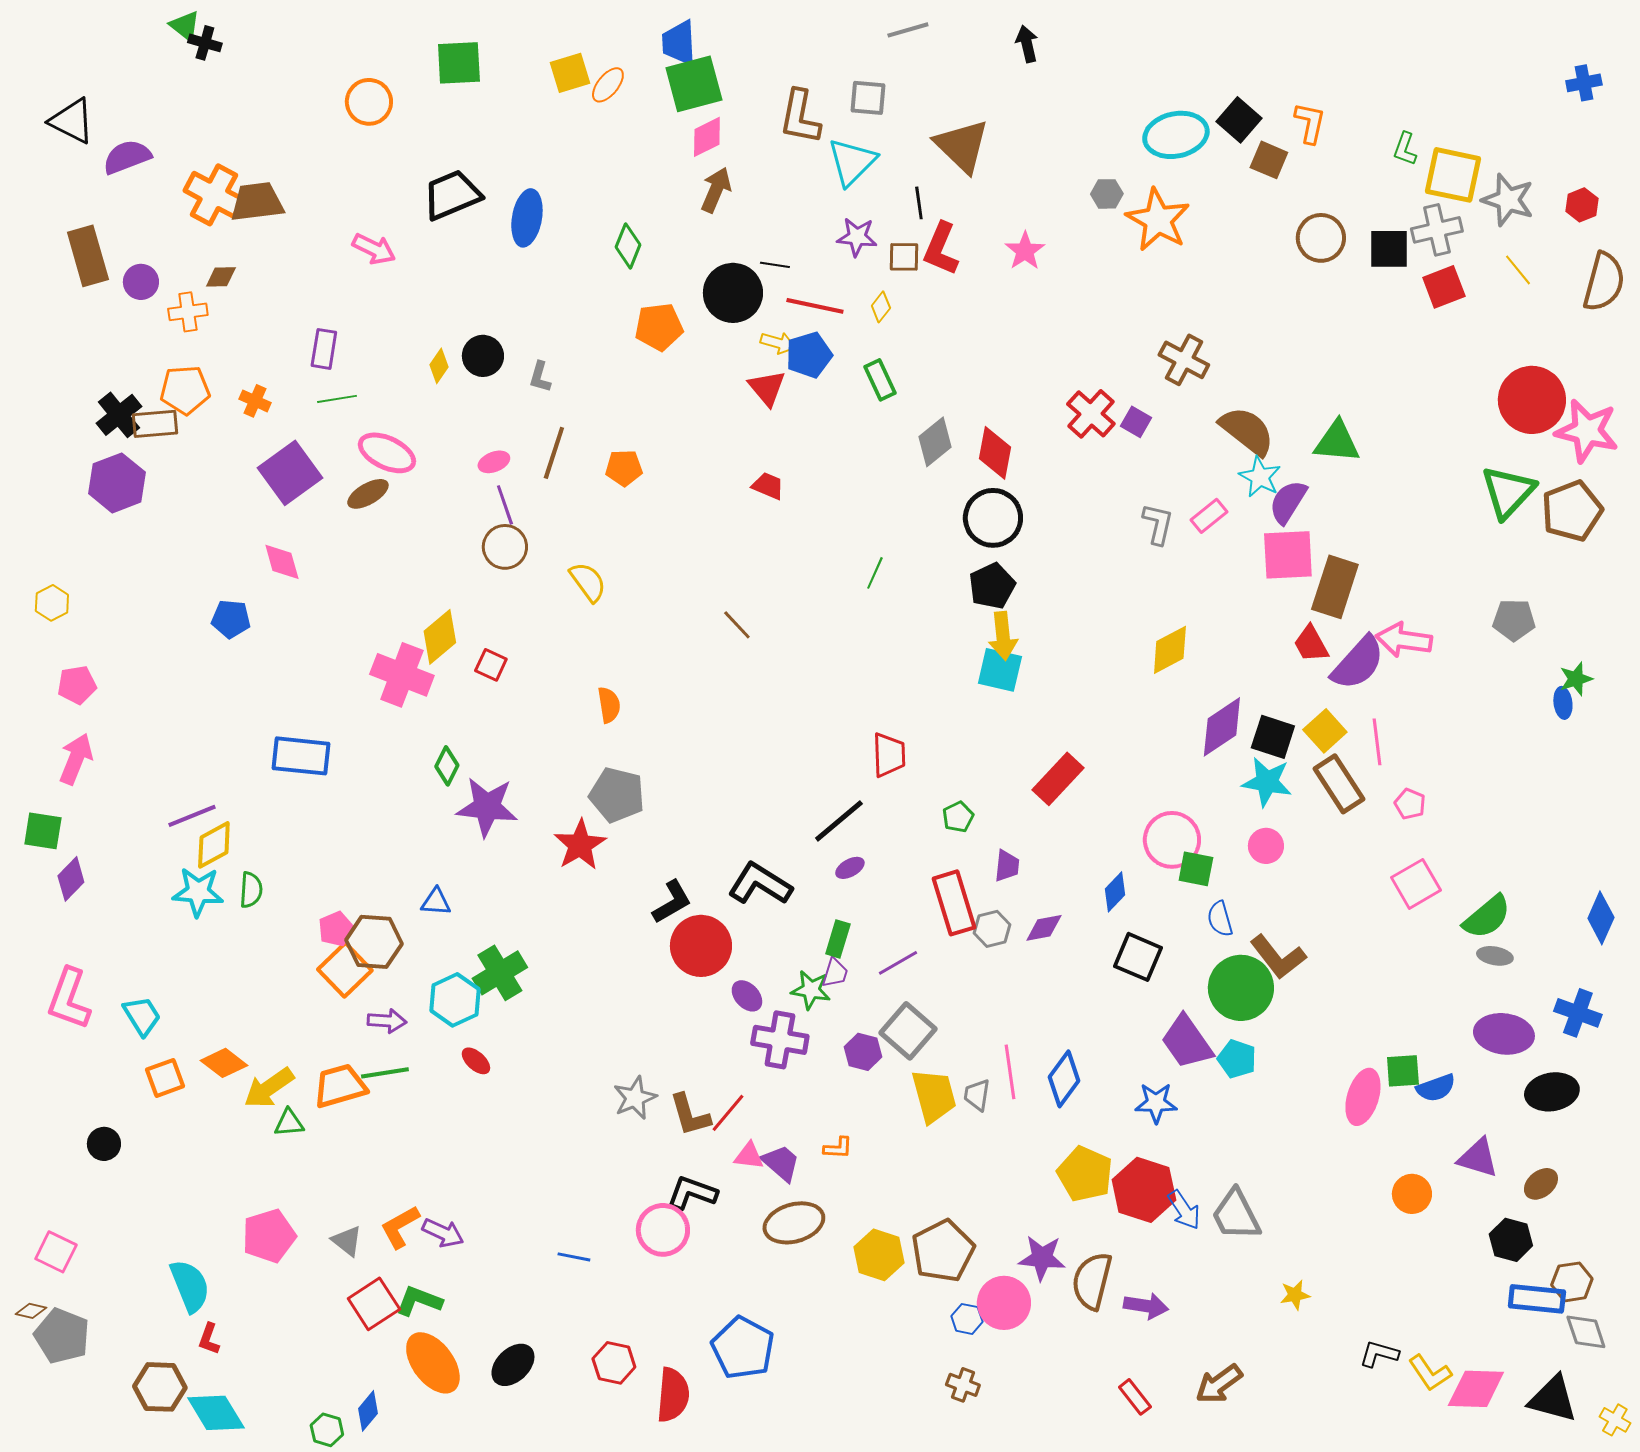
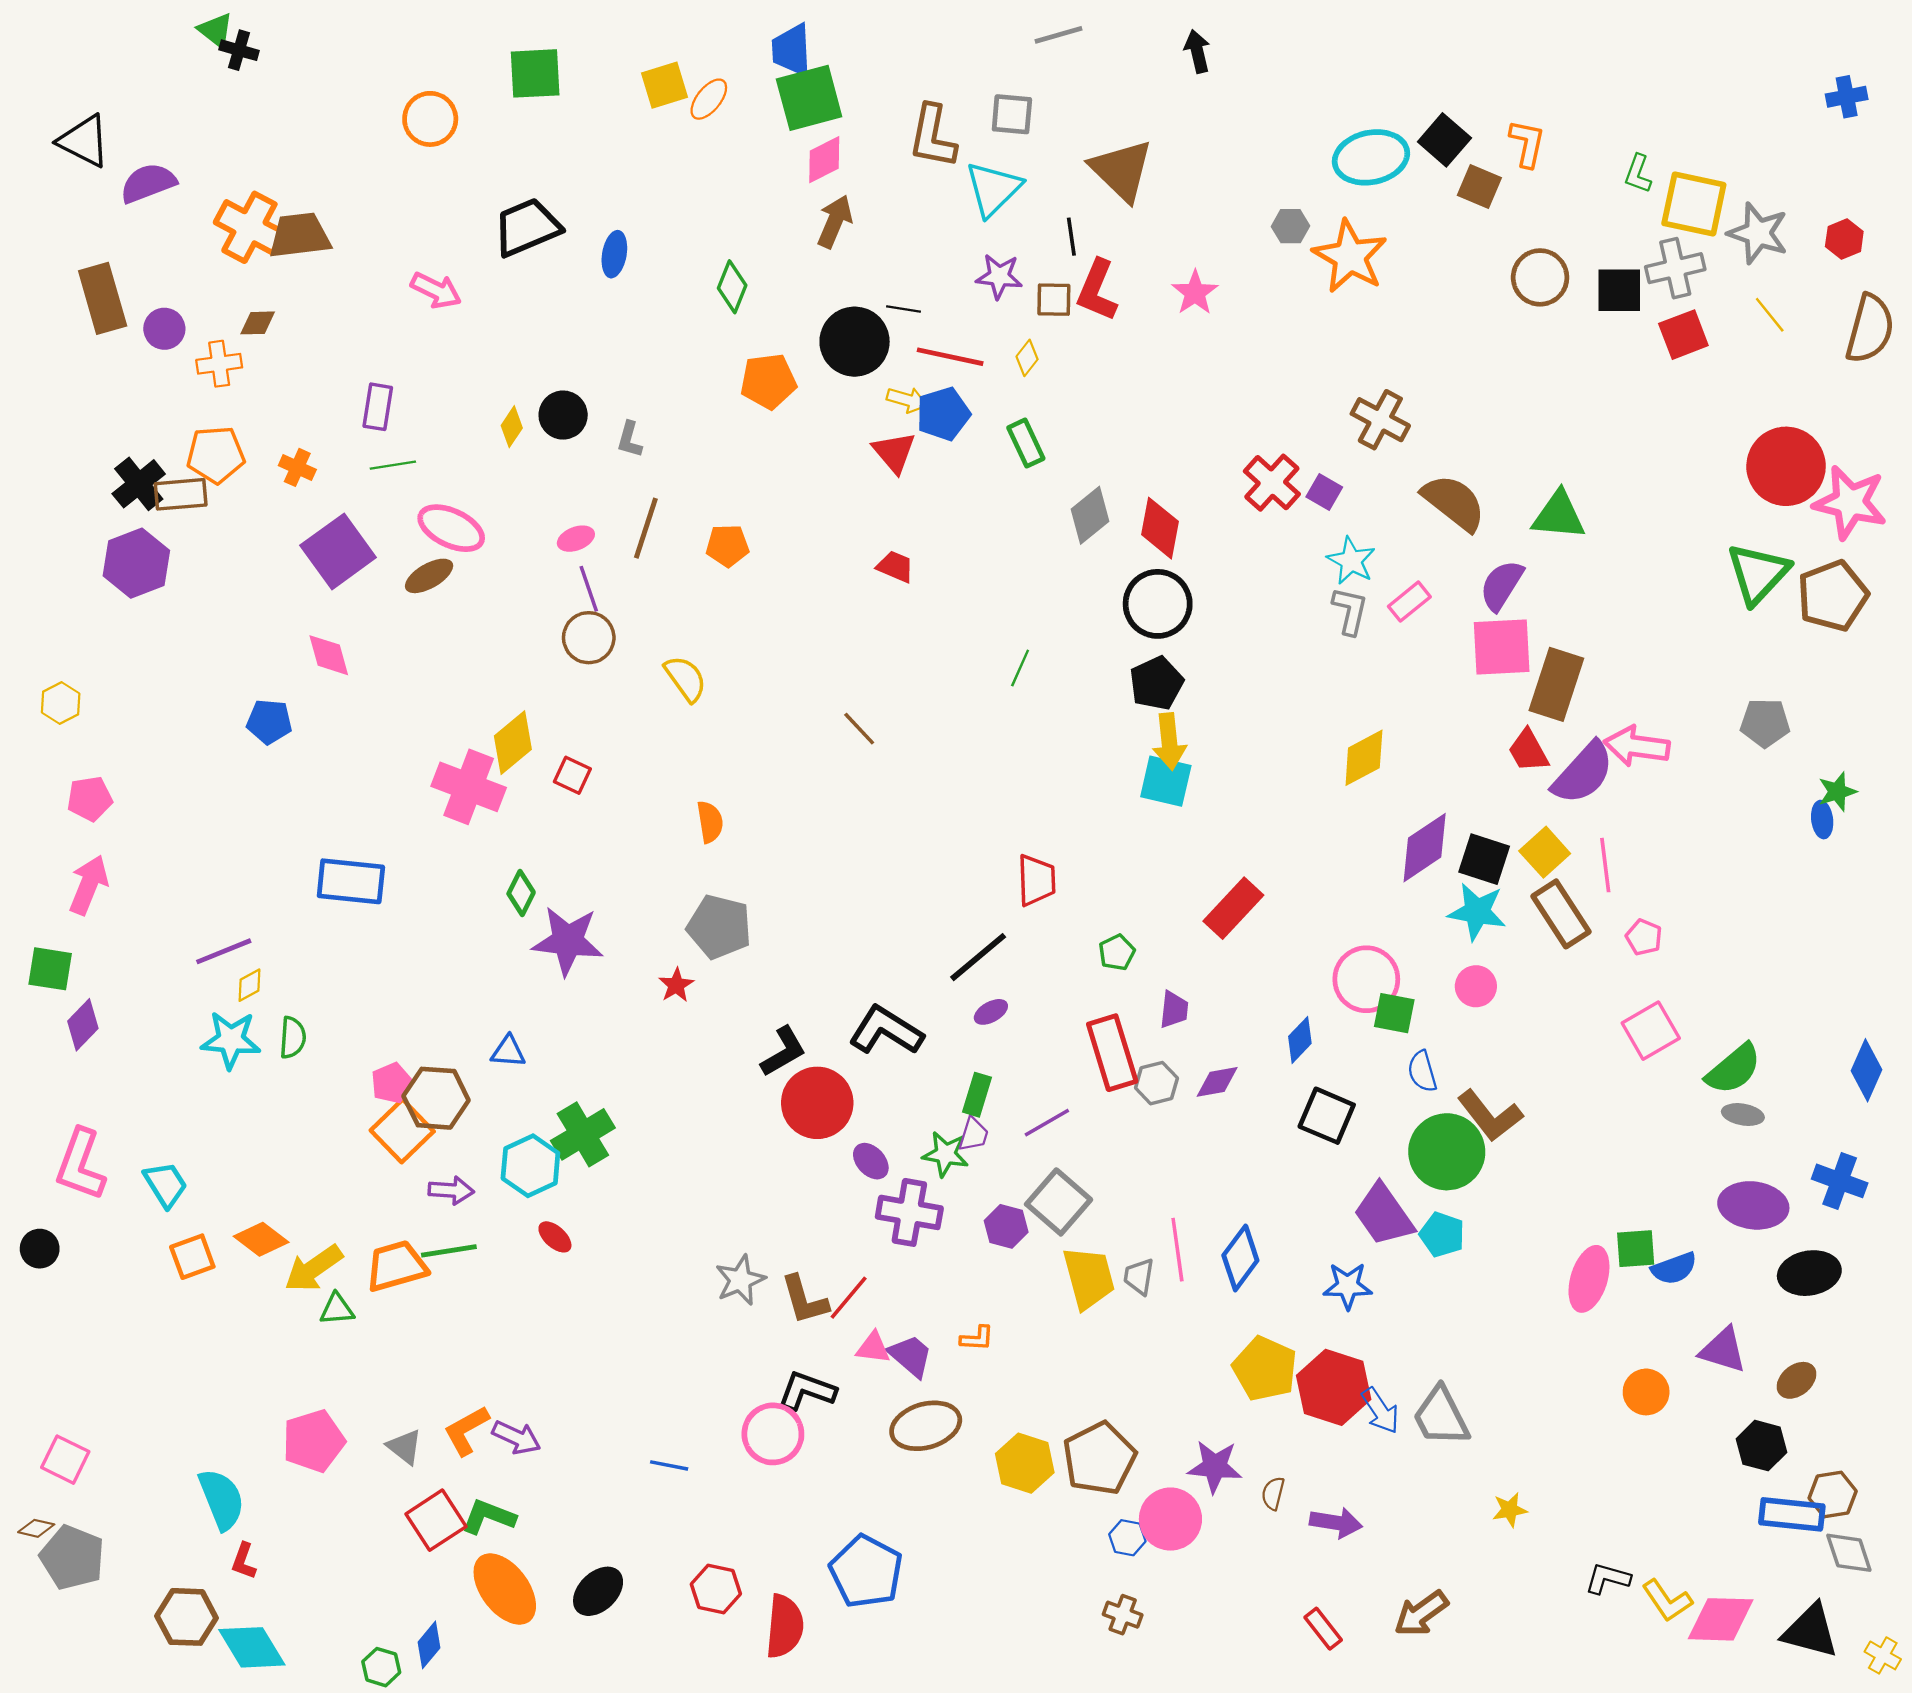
blue ellipse: (527, 218) -> (614, 254), size x0.7
cyan star: (1260, 477) -> (1351, 561), moved
yellow diamond: (214, 845) -> (249, 985), size x0.6
red star: (580, 845) -> (676, 985), size x0.6
black circle: (104, 1144) -> (40, 1249), moved
brown semicircle: (1092, 1281) -> (1273, 1493), size x0.5

